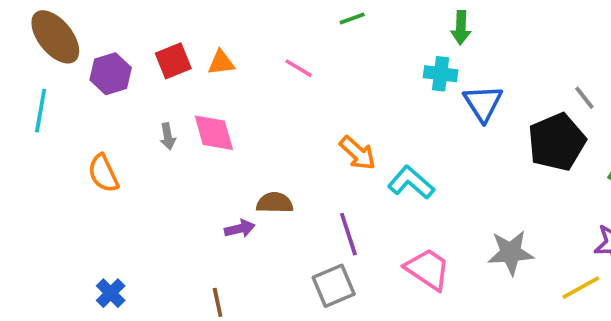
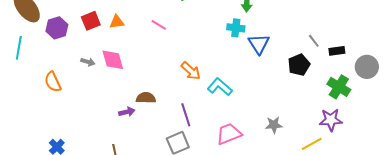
gray arrow: (168, 136) -> (88, 62), turned -64
black pentagon: (557, 142) -> (299, 65), size x0.7
gray star: (511, 253) -> (274, 125), size x0.7
pink trapezoid: (428, 269) -> (229, 134), turned -56

